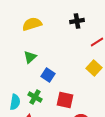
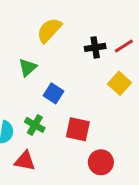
black cross: (77, 21) -> (95, 47), moved
yellow semicircle: (32, 24) -> (49, 30), moved, turned -30

